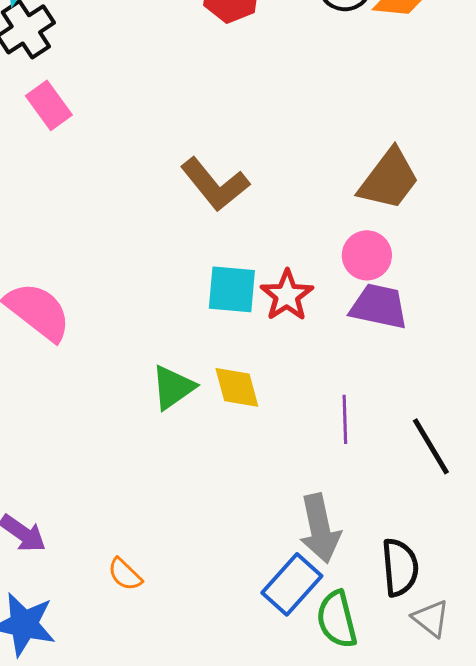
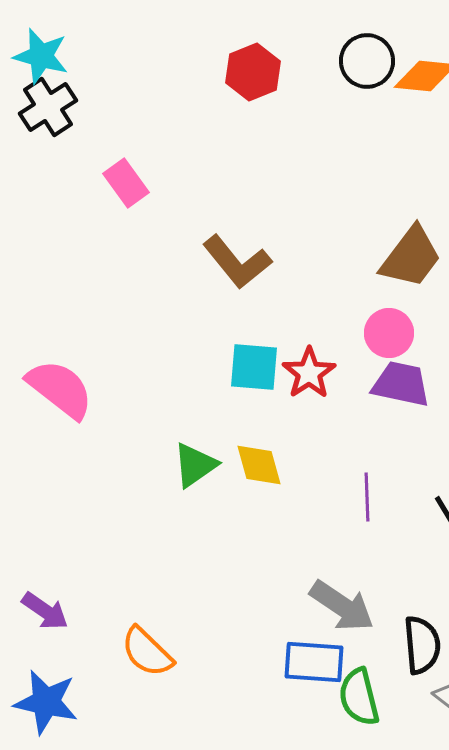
pink rectangle: (49, 105) -> (126, 183), moved
gray arrow: (320, 528) -> (342, 606), turned -44
orange semicircle: (125, 574) -> (147, 652), size x1.5
blue rectangle: (292, 584) -> (314, 662), turned 52

